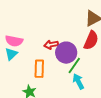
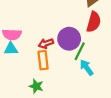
red arrow: (51, 45) -> (46, 43), moved
cyan triangle: (11, 54) -> (11, 49), turned 48

